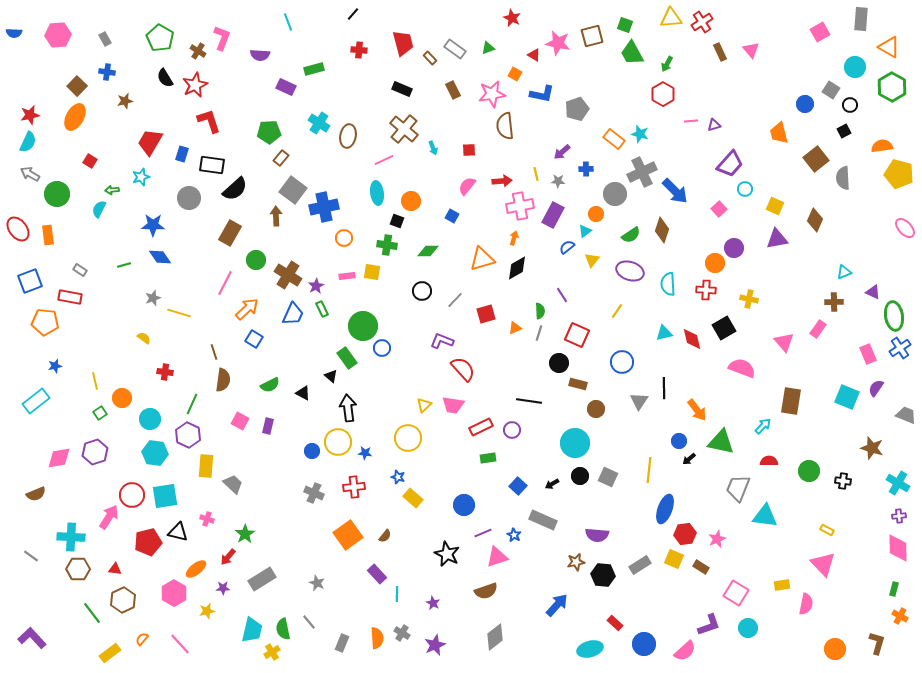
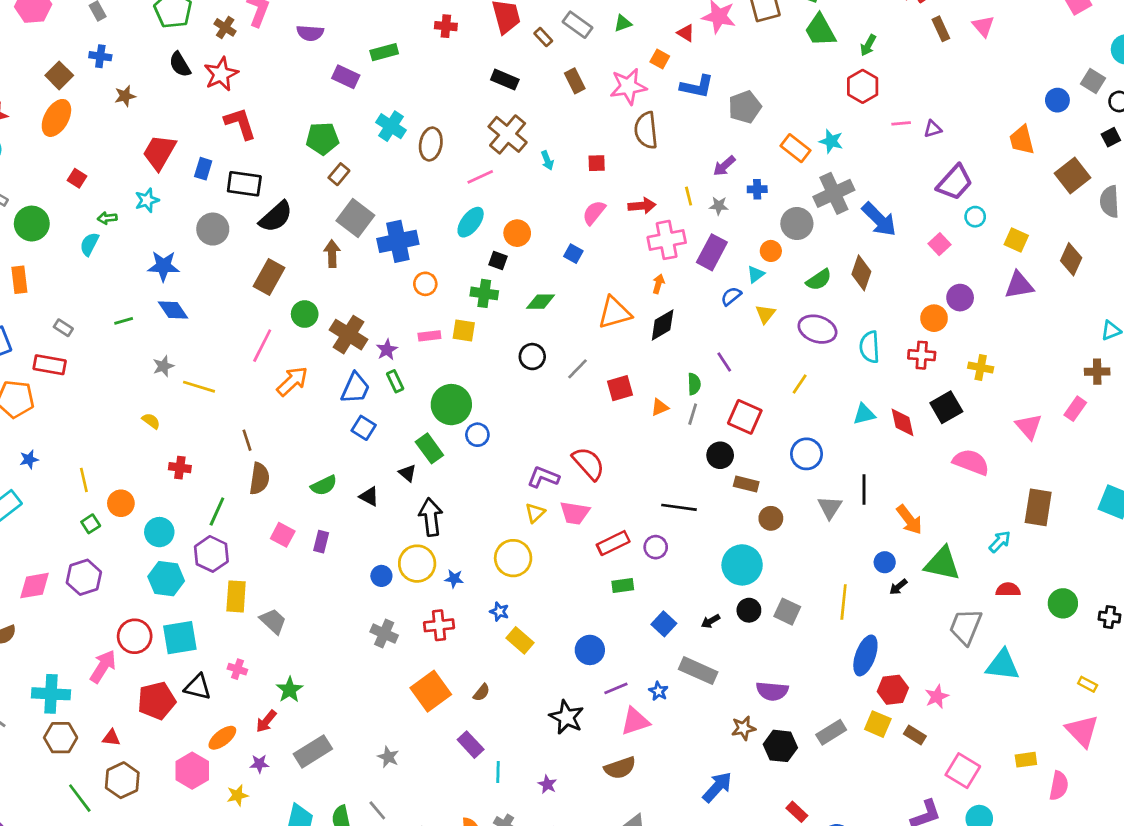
cyan ellipse: (377, 193) -> (471, 222), turned 45
blue square: (254, 339) -> (364, 428), moved
purple L-shape: (442, 341) -> (543, 477), moved

